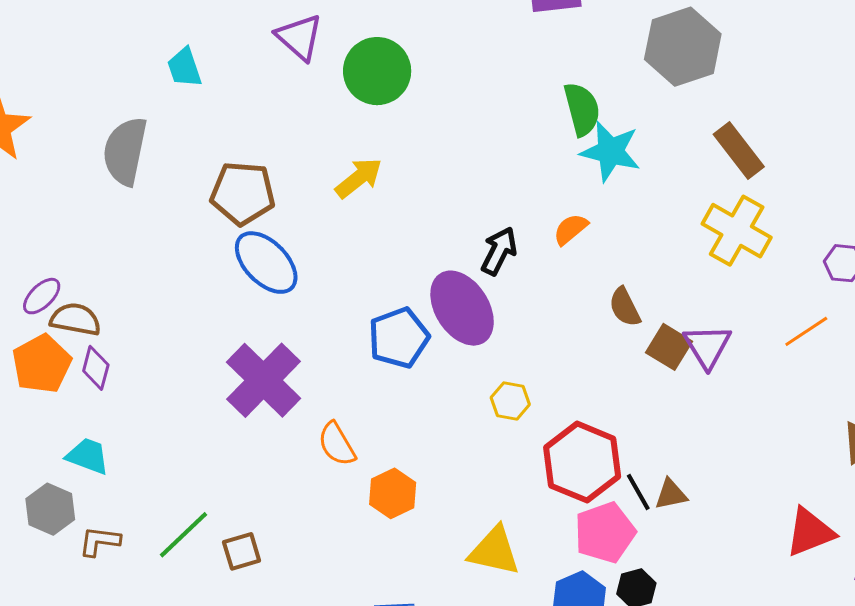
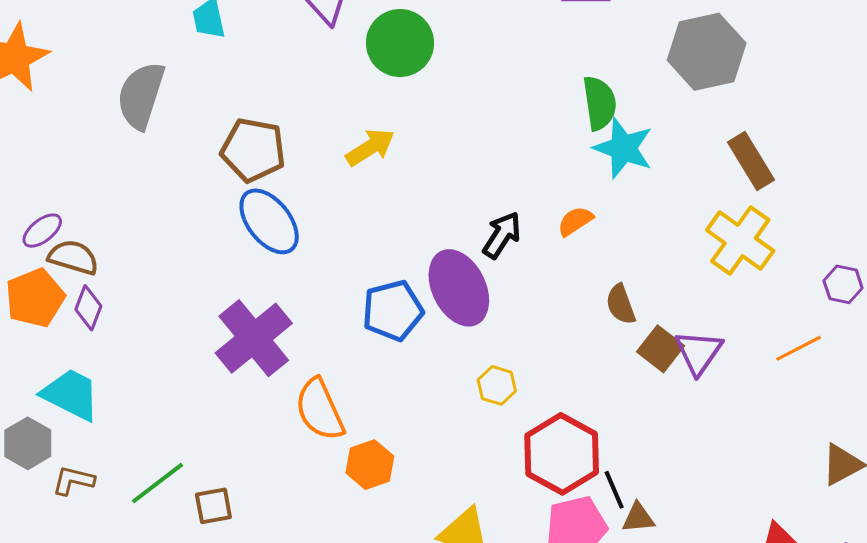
orange semicircle: (337, 444) -> (320, 410), size x1.4
cyan trapezoid: (88, 456) -> (71, 395), size x1.4
brown triangle: (671, 494) -> (638, 518), moved

